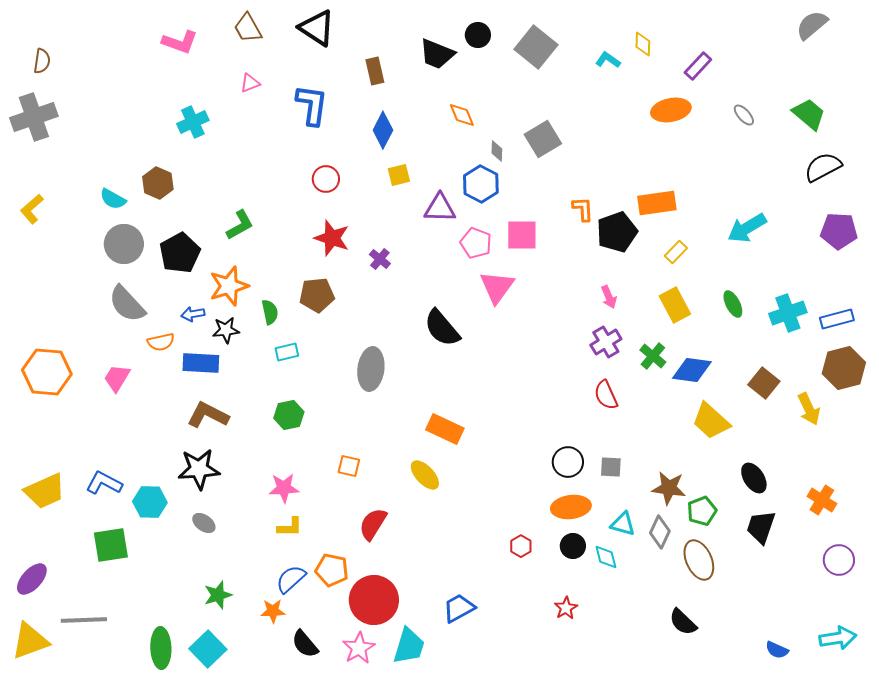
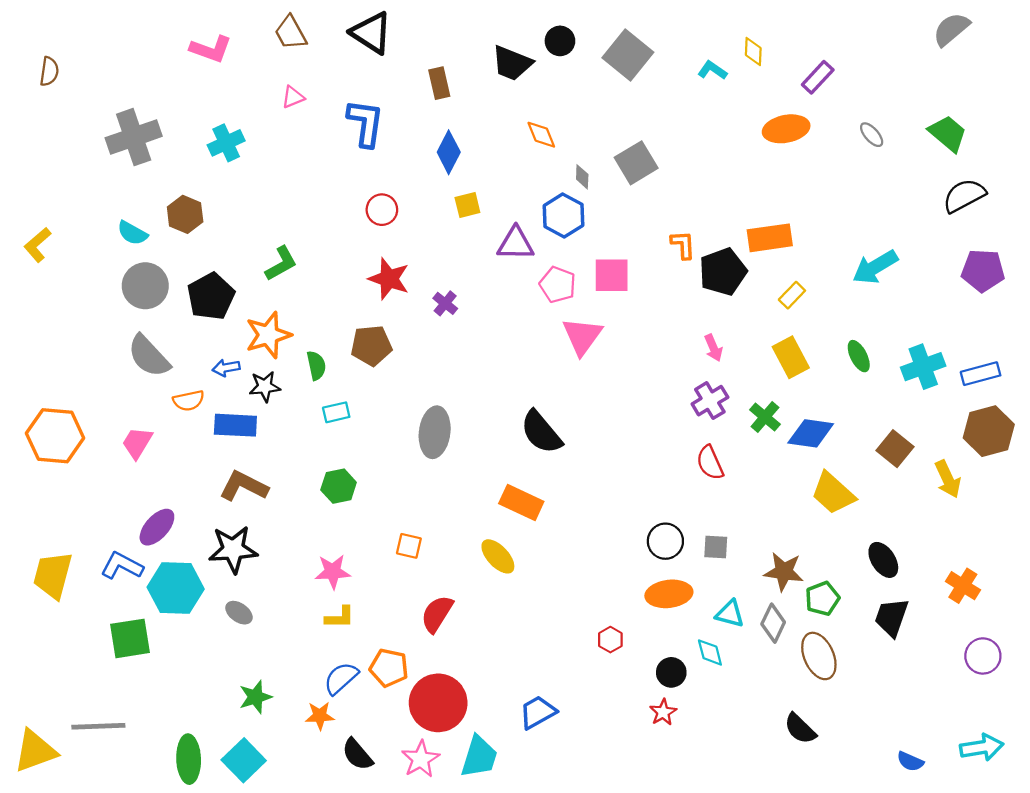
gray cross: (34, 117) -> (134, 137), moved
black semicircle: (442, 328) -> (541, 432), moved
yellow trapezoid: (45, 491) -> (53, 575), turned 129
cyan hexagon: (150, 502) -> (176, 588), size x1.4
black circle: (573, 546) -> (671, 672), moved
purple ellipse: (32, 579) -> (157, 527), moved

